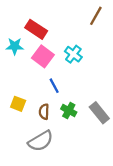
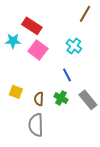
cyan cross: (73, 54) -> (74, 46), moved
blue line: (54, 86) -> (67, 75), moved
gray semicircle: (41, 141) -> (36, 125), turned 120

